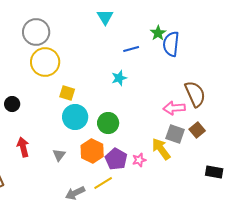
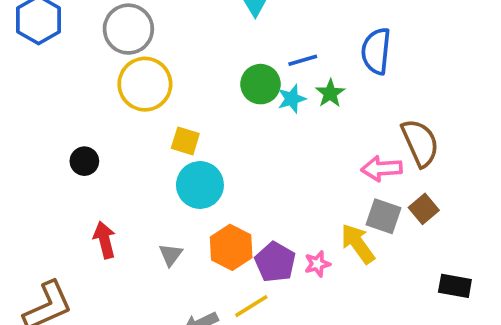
green star: (158, 33) -> (330, 93), moved
cyan star: (119, 78) -> (292, 99), moved
green circle: (108, 123) -> (260, 84), moved

